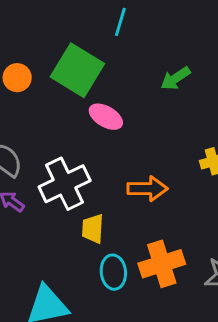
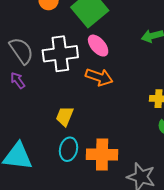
white cross: (65, 184) -> (60, 54), moved
orange arrow: (147, 189) -> (99, 77), moved

